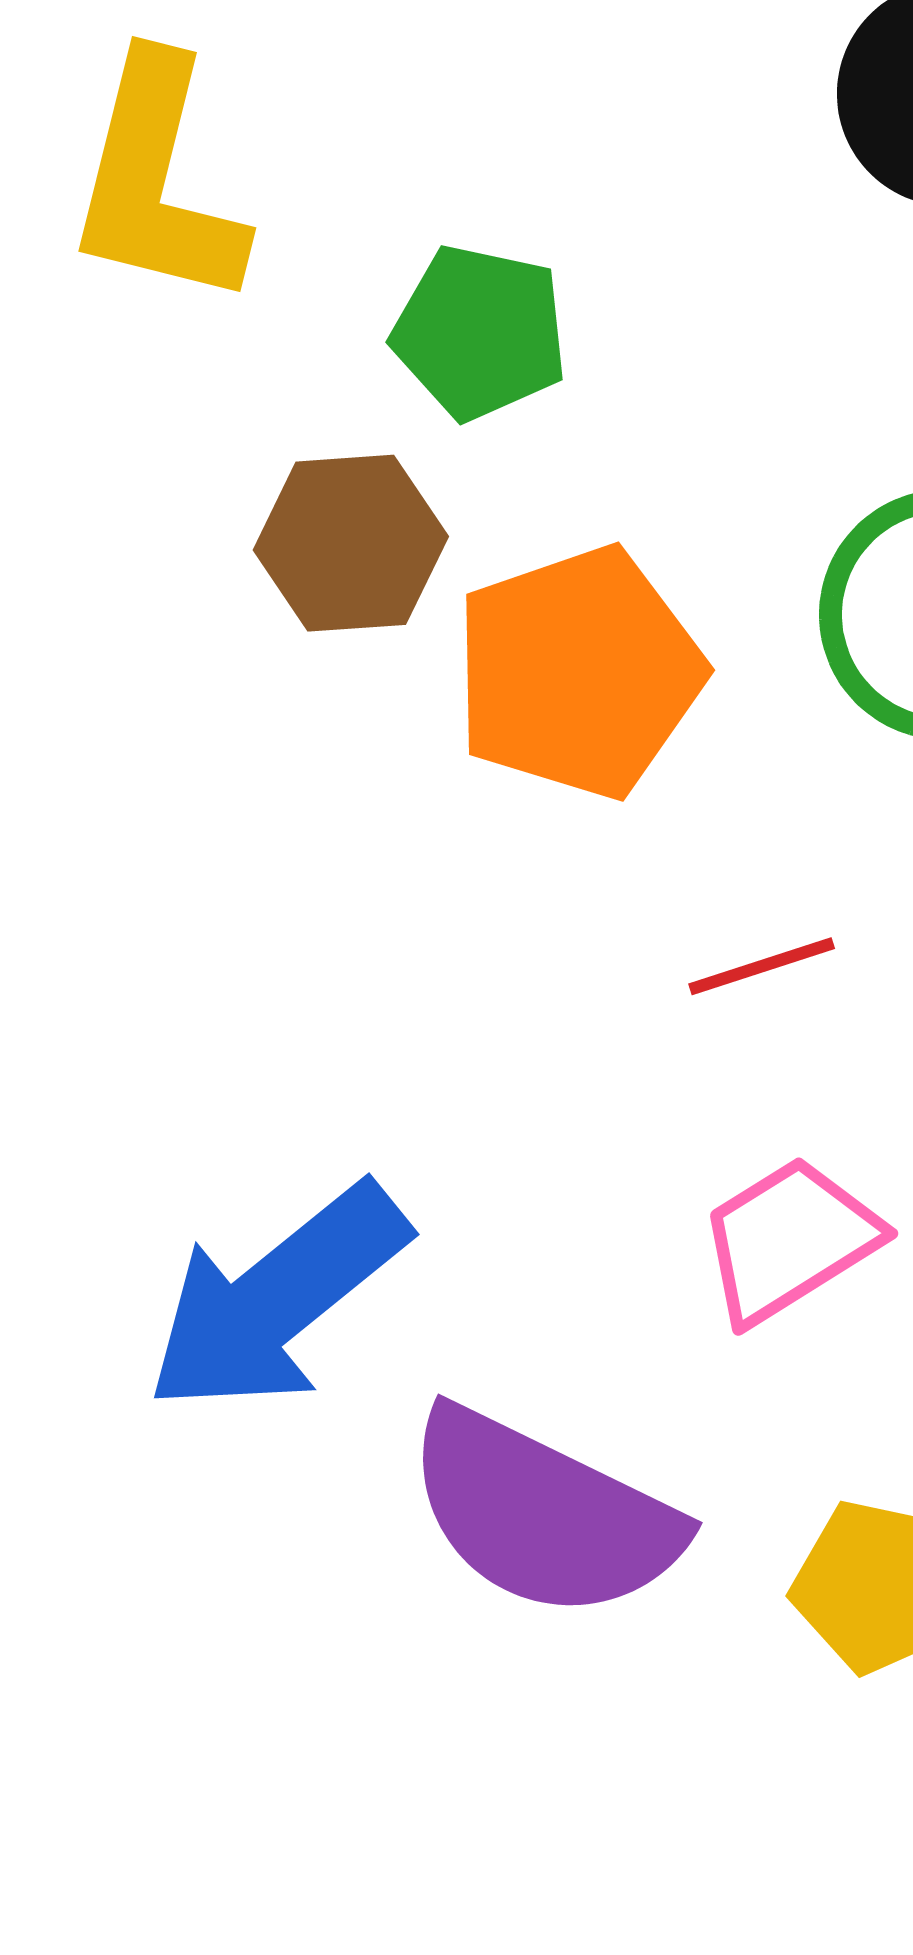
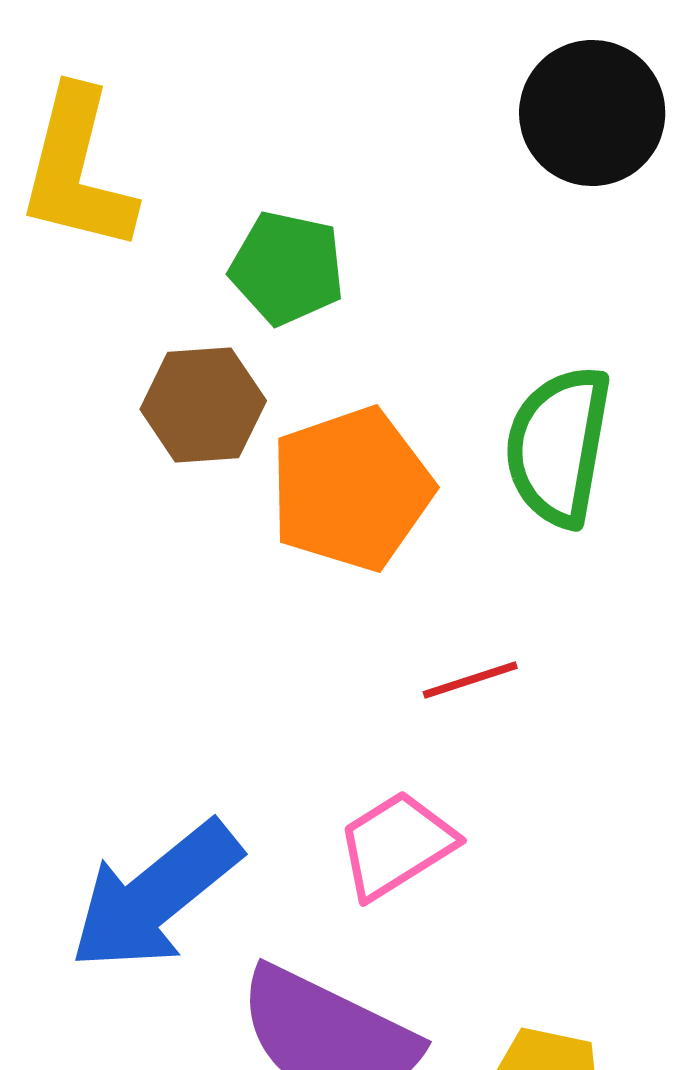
pink trapezoid: (789, 1240) -> (396, 845), moved

